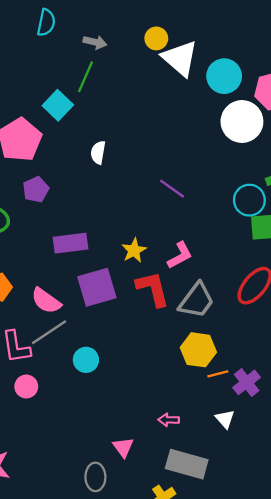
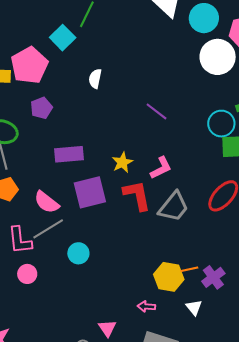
yellow hexagon: (198, 350) -> (169, 277), moved

